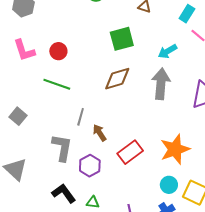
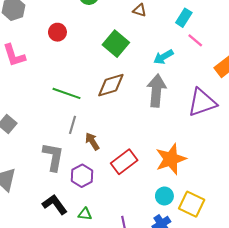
green square: (122, 39) -> (116, 44), turned -35
red circle: (58, 51) -> (57, 32), moved
green line: (57, 84) -> (67, 93), moved

